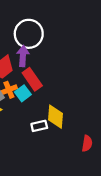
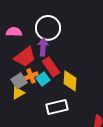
yellow diamond: (56, 117) -> (70, 81), moved
white rectangle: (39, 126) -> (57, 107), size x1.5

